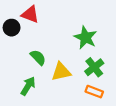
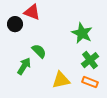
yellow triangle: (61, 72) -> (61, 80), moved
green arrow: (28, 86) -> (24, 66), moved

